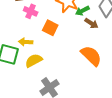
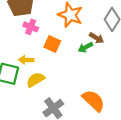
green arrow: (82, 11) -> (85, 47), moved
orange semicircle: (91, 56) -> (93, 101), moved

